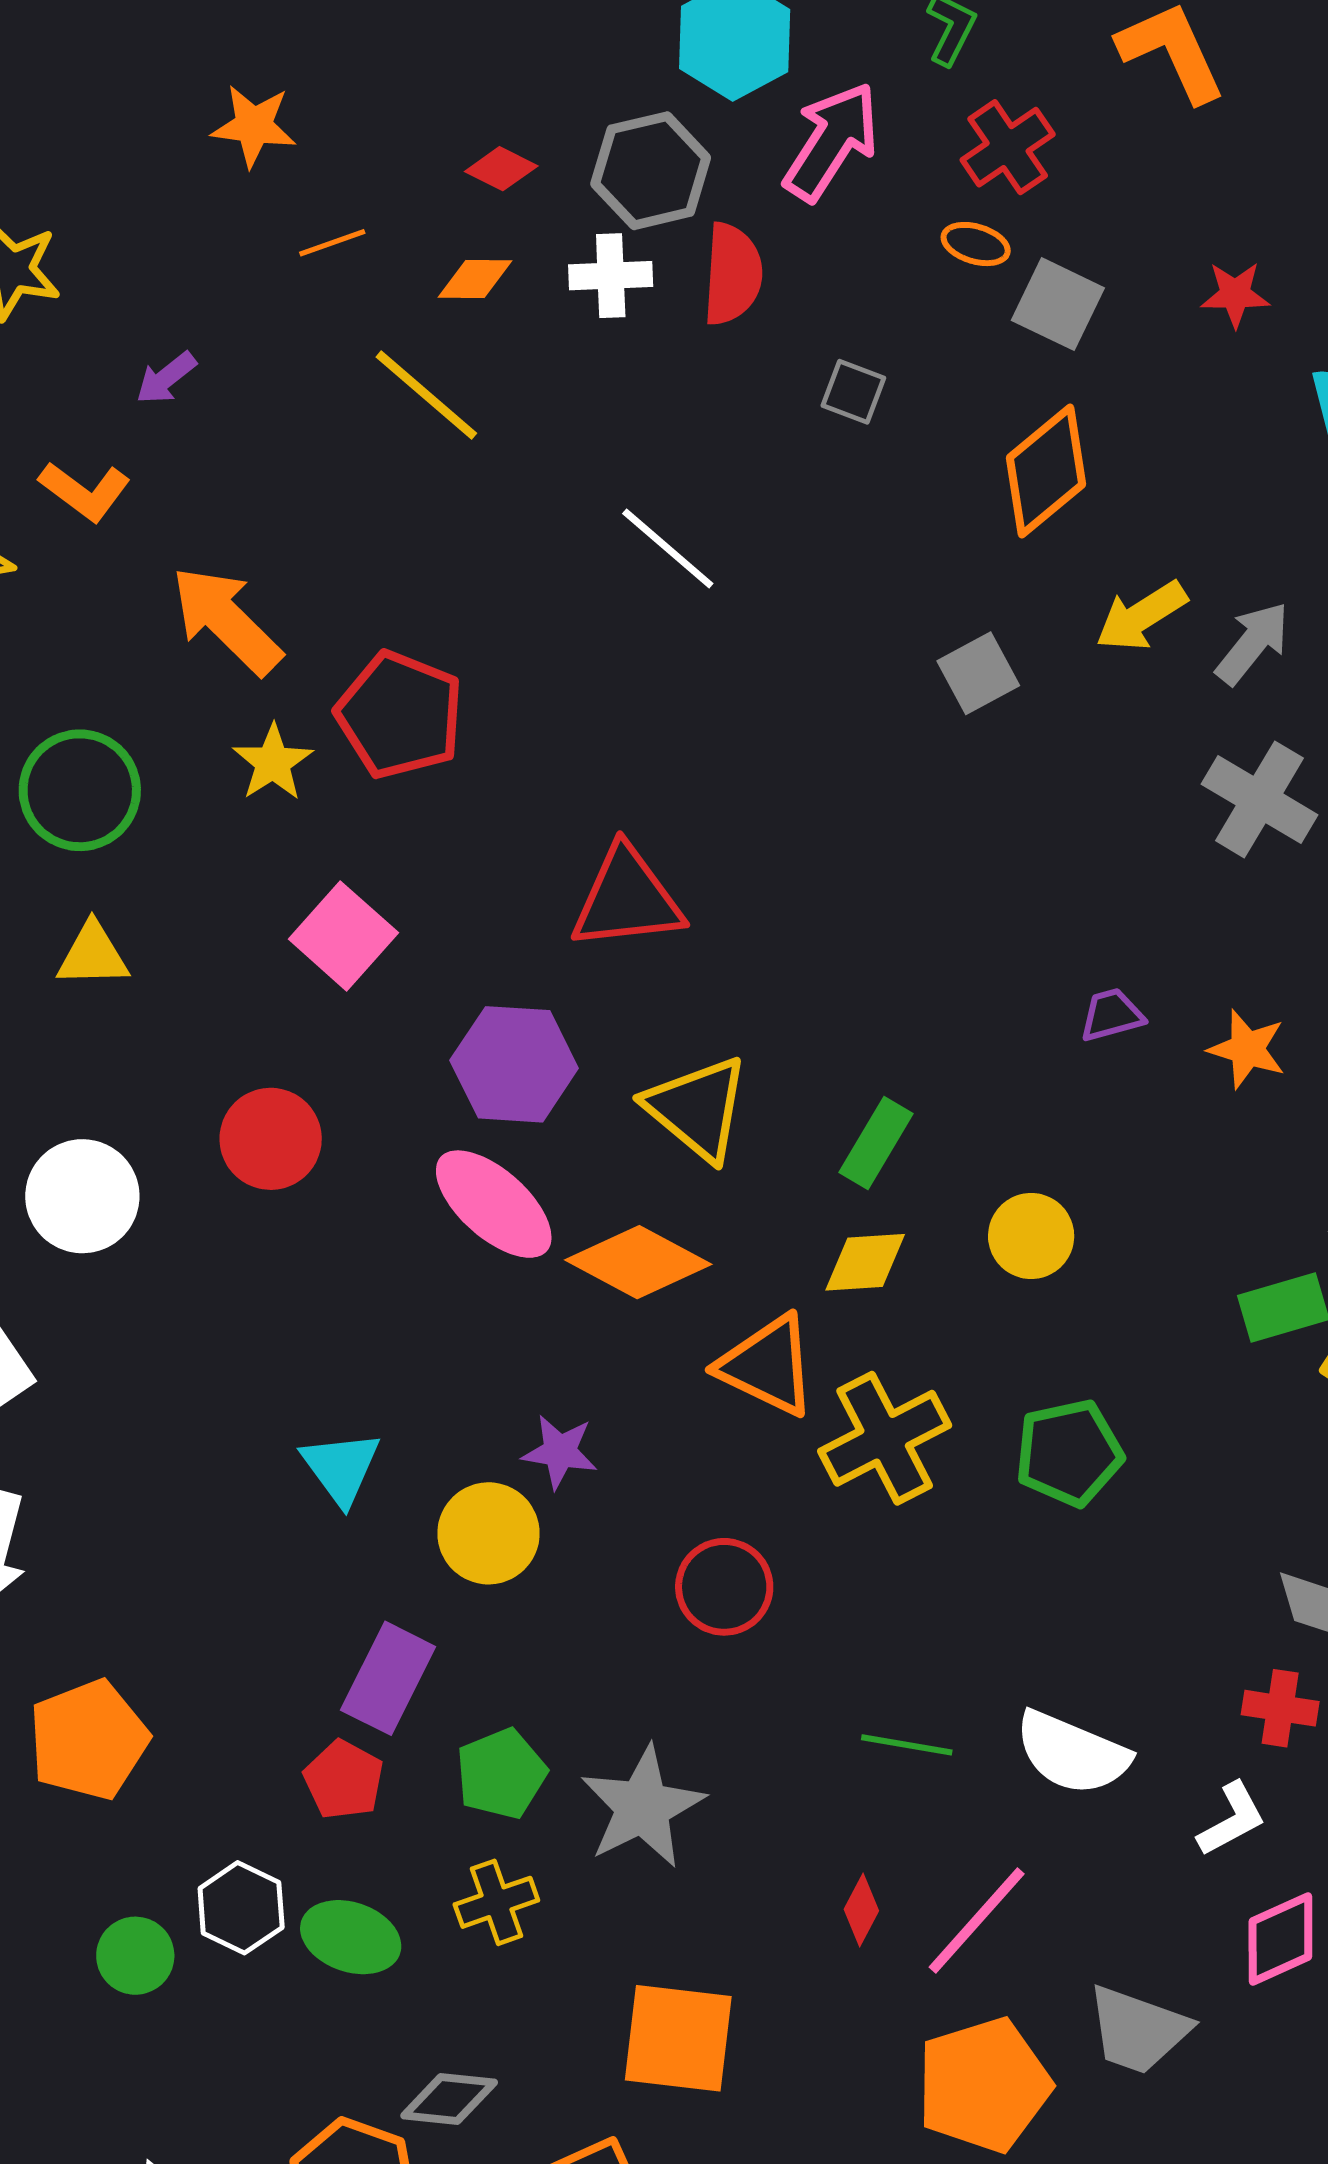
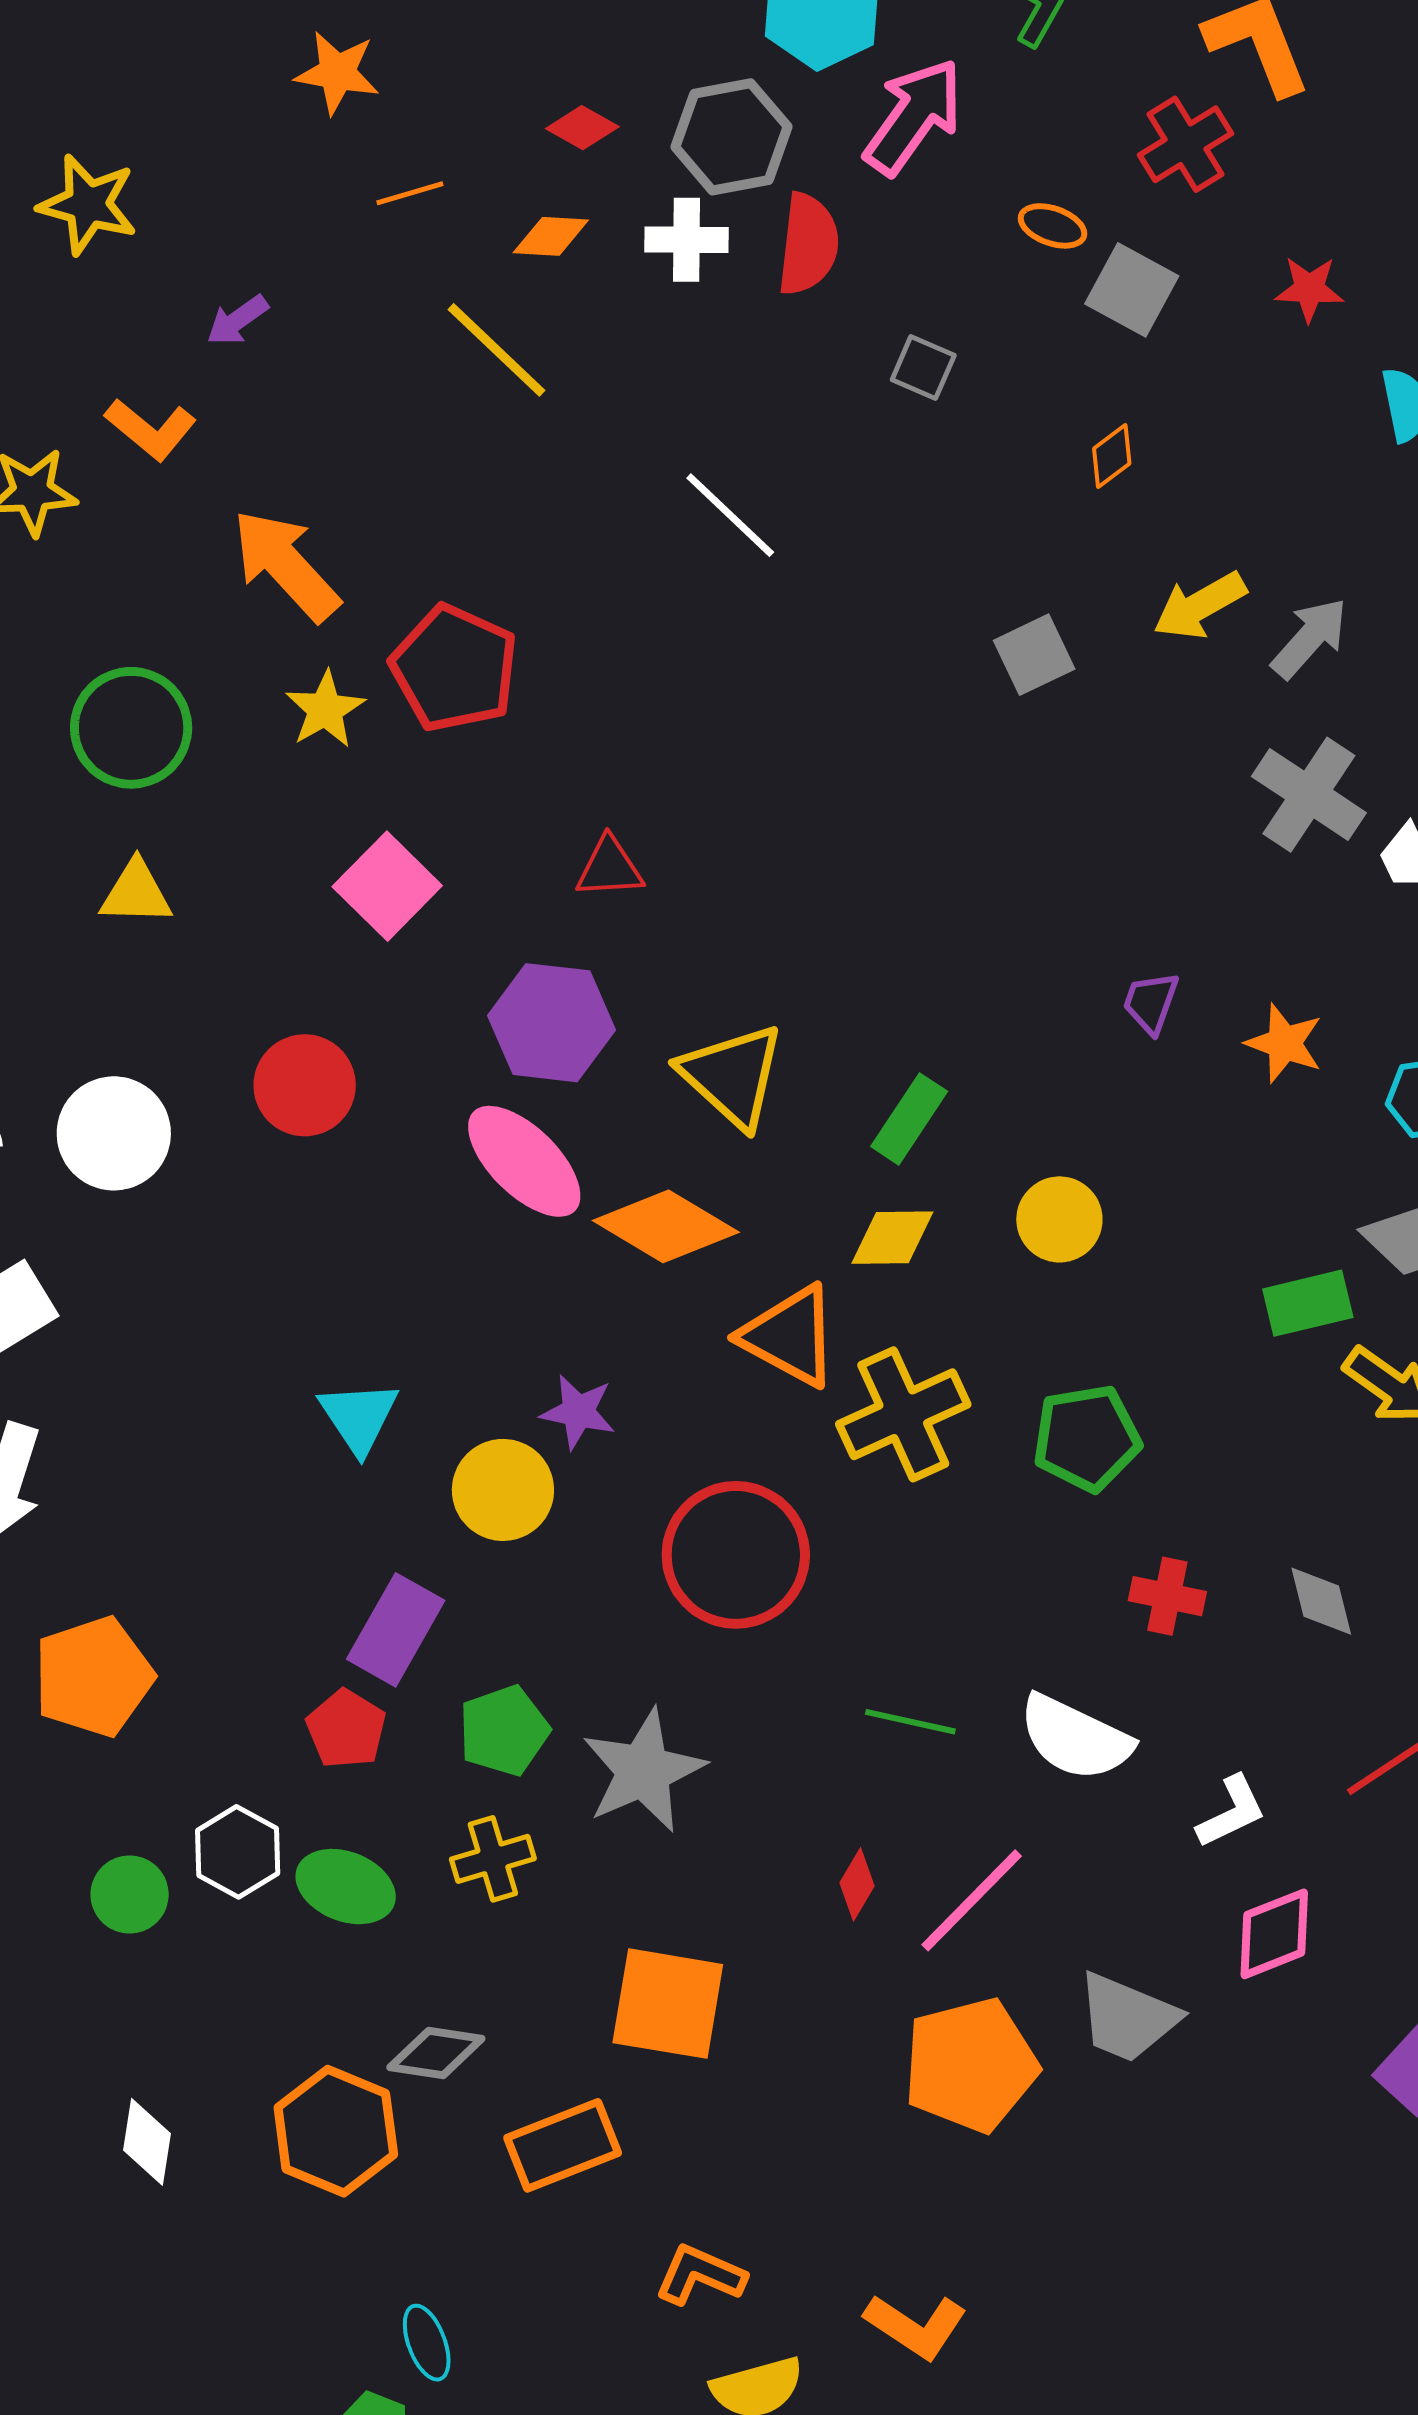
red cross: (1008, 147) -> (1185, 144), moved
orange diamond: (1046, 471) -> (1112, 456), size x0.5
red triangle: (627, 899) -> (609, 868), moved, size x0.6
purple trapezoid: (1112, 1015) -> (1151, 1003), turned -58
red circle: (724, 1587) -> (736, 1555), size x1.5
red cross: (1280, 1708) -> (1167, 1596), moved

